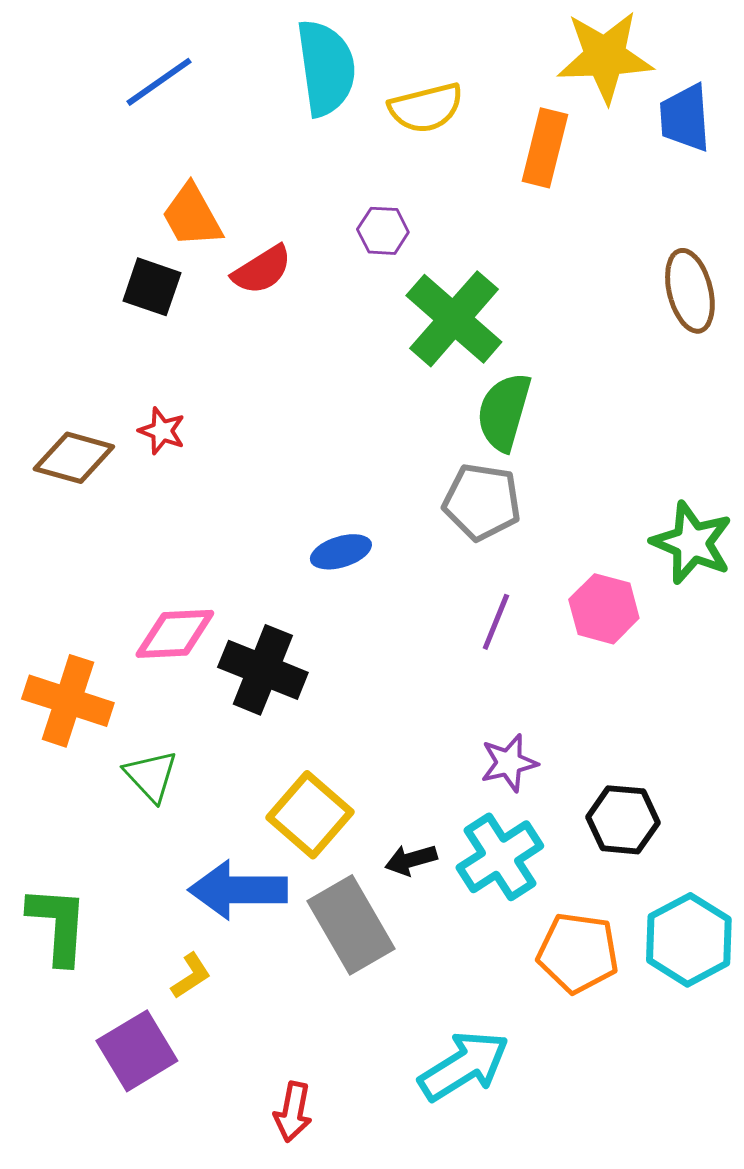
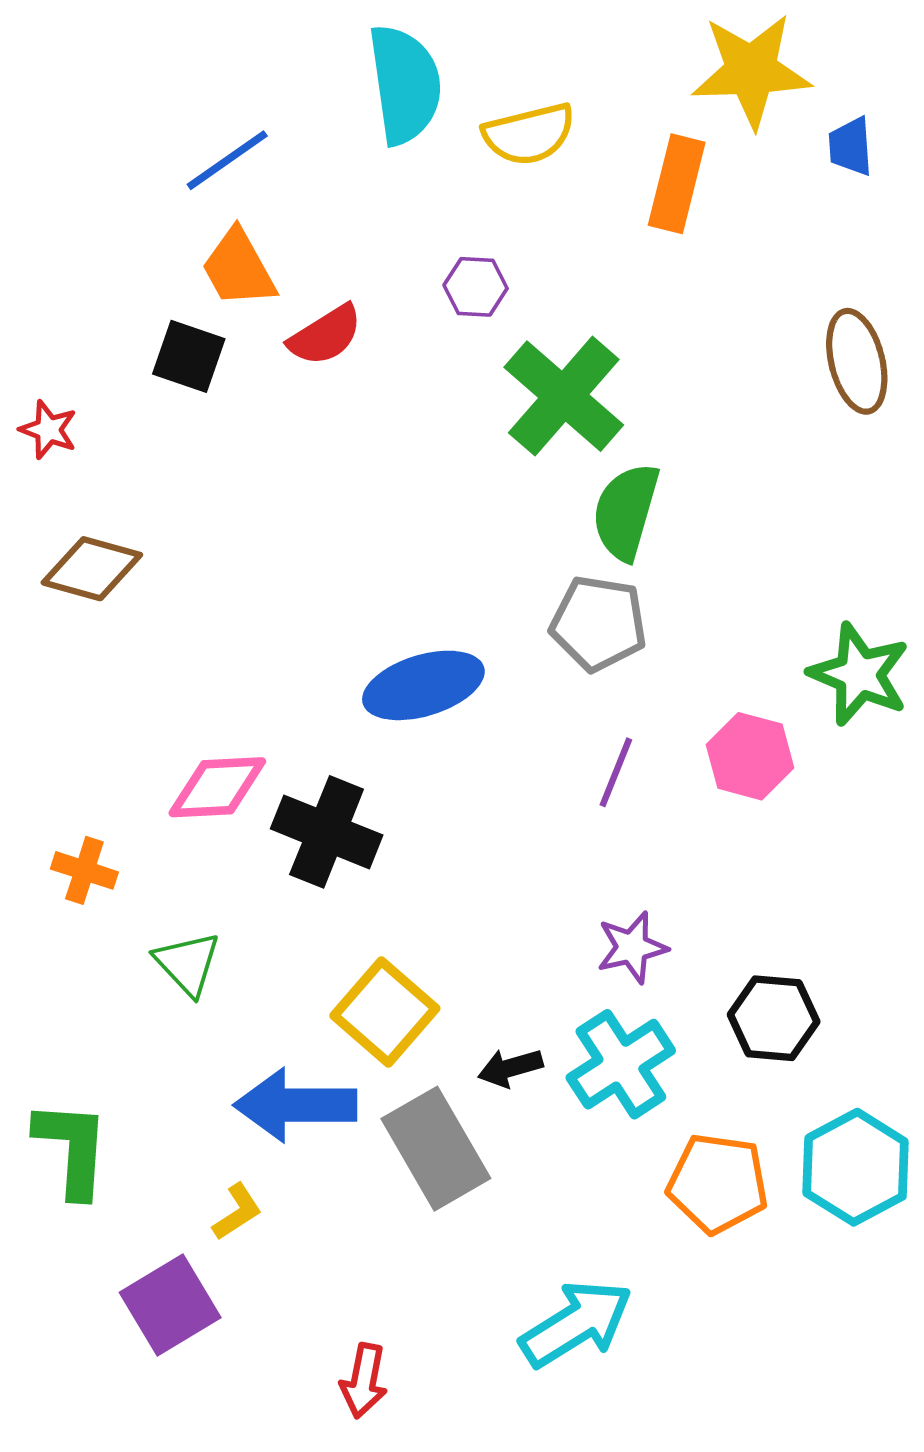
blue line: (159, 82) -> (227, 160), moved
blue trapezoid: (685, 118) -> (851, 147), size x0.7
red star: (162, 431) -> (48, 430), moved
blue ellipse: (341, 552) -> (423, 685), size x1.6
orange cross: (68, 701) -> (84, 870), size x0.6

